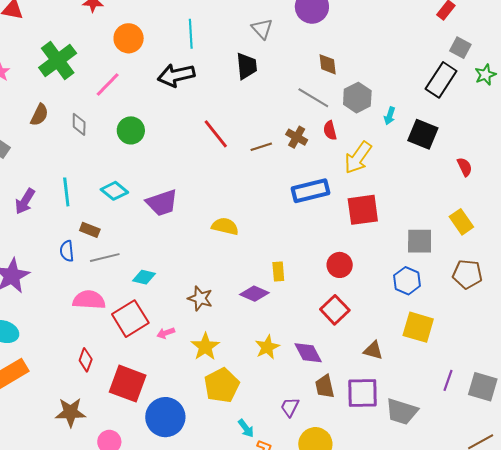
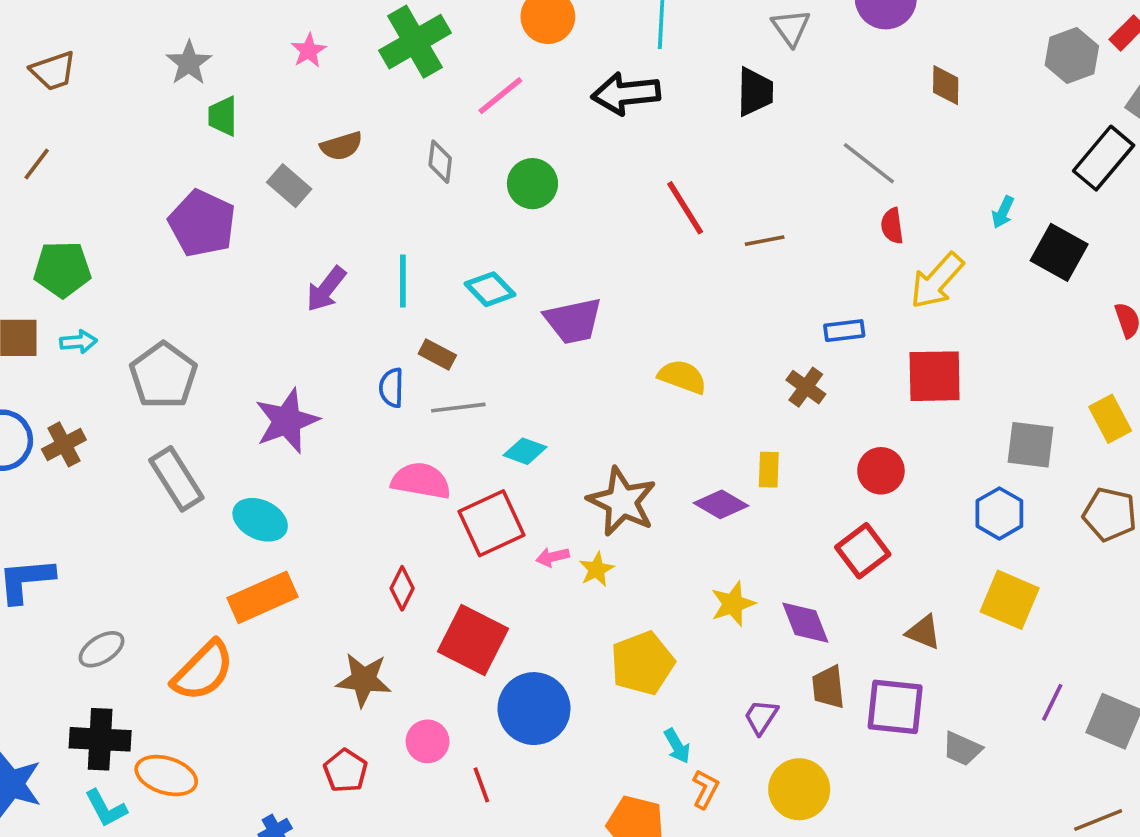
brown diamond: (328, 64) -> (946, 85), moved
gray hexagon: (357, 98) -> (1072, 55), moved
brown semicircle: (39, 115) -> (341, 146), moved, turned 40
brown cross: (297, 137) -> (806, 387), moved
blue rectangle: (311, 191) -> (844, 331), size x0.6
brown star: (200, 298) -> (622, 502), size x1.5
yellow star: (205, 347) -> (597, 569), moved, size x0.7
gray trapezoid: (402, 412) -> (962, 749), size x0.7

